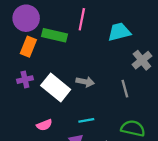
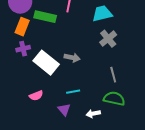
gray cross: (142, 60) -> (108, 39), moved
purple cross: (25, 80) -> (23, 49), moved
gray line: (125, 89) -> (113, 75), moved

